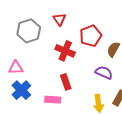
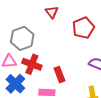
gray hexagon: (29, 31) -> (22, 38), moved
red cross: (65, 51) -> (32, 64), moved

